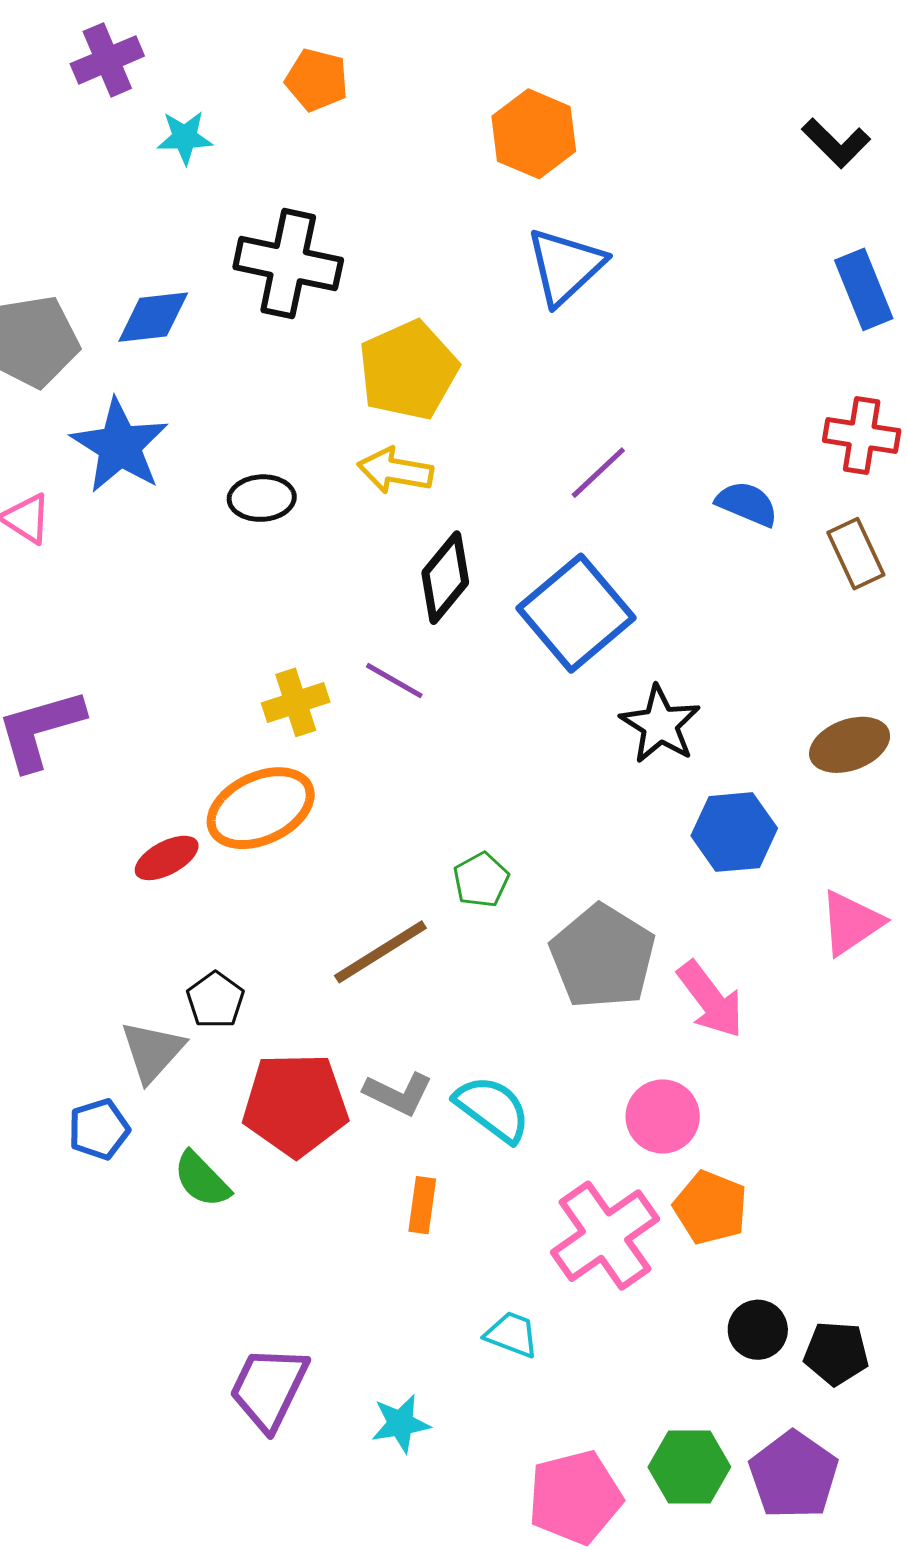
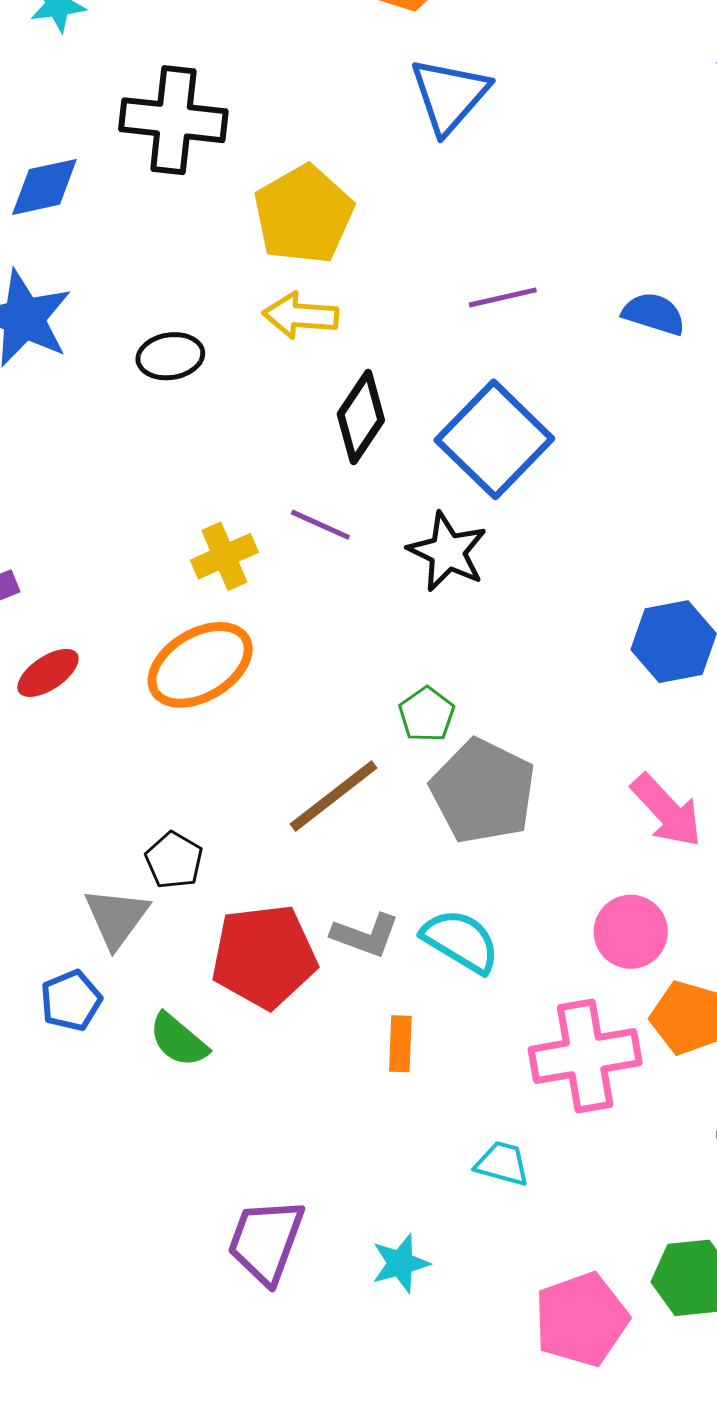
purple line: (598, 473) -> (503, 297), turned 36
black star: (660, 724) -> (447, 552), moved
red ellipse: (167, 858) -> (48, 673), moved
gray pentagon: (603, 957) -> (483, 791), moved
pink cross: (605, 1236) -> (585, 1056), turned 31

